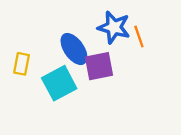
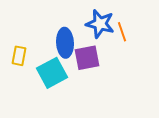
blue ellipse: (74, 49) -> (65, 43), turned 32

